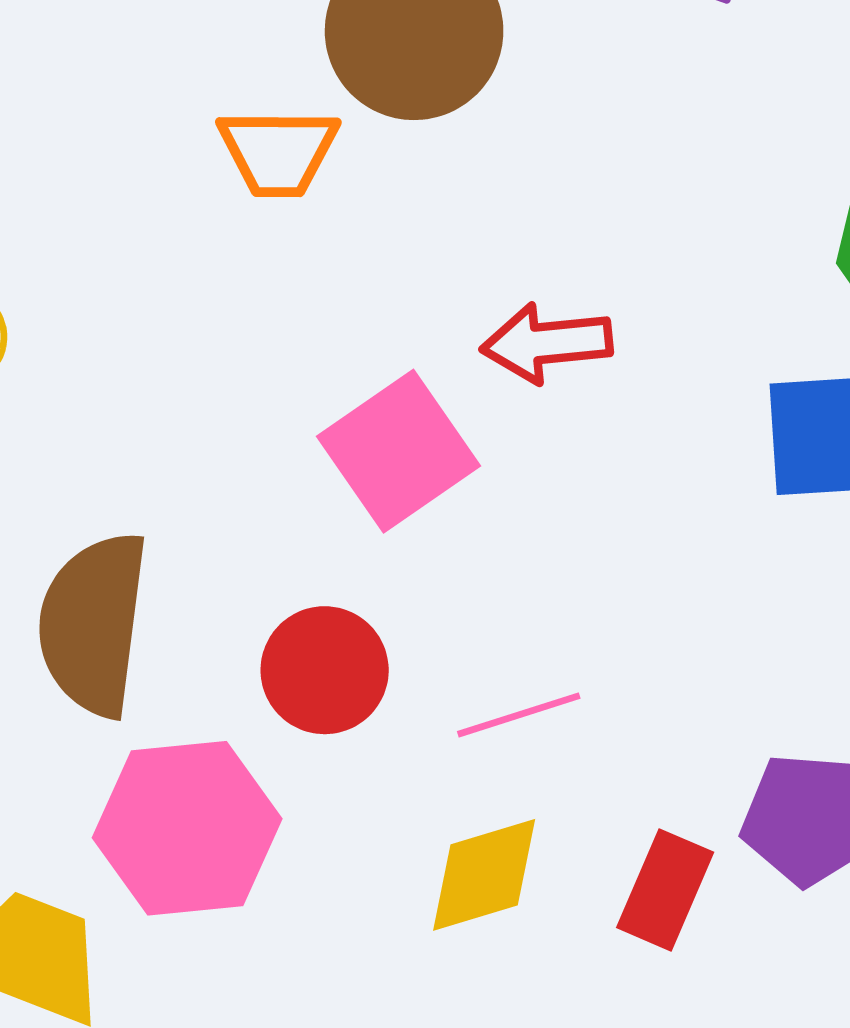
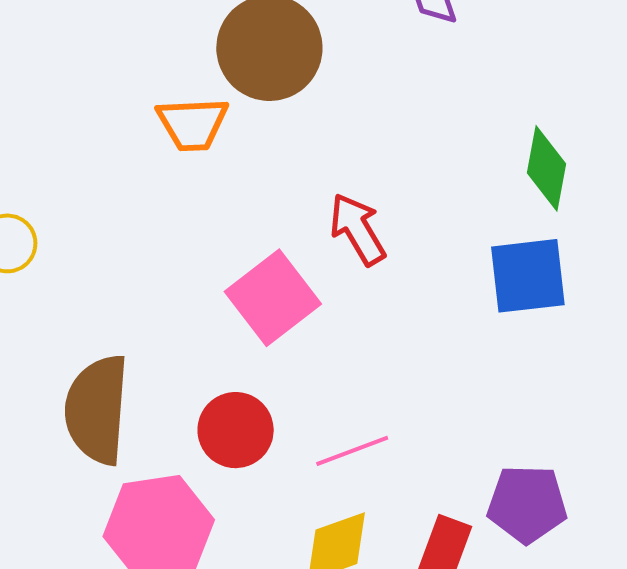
red arrow: (547, 343) -> (358, 229), turned 68

